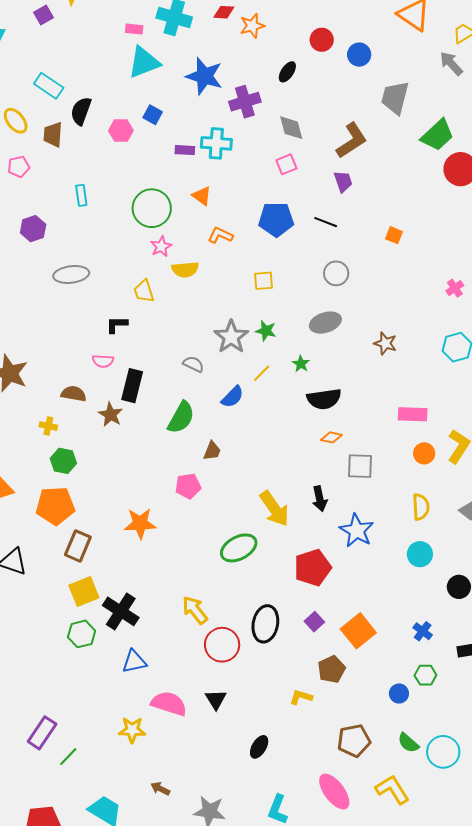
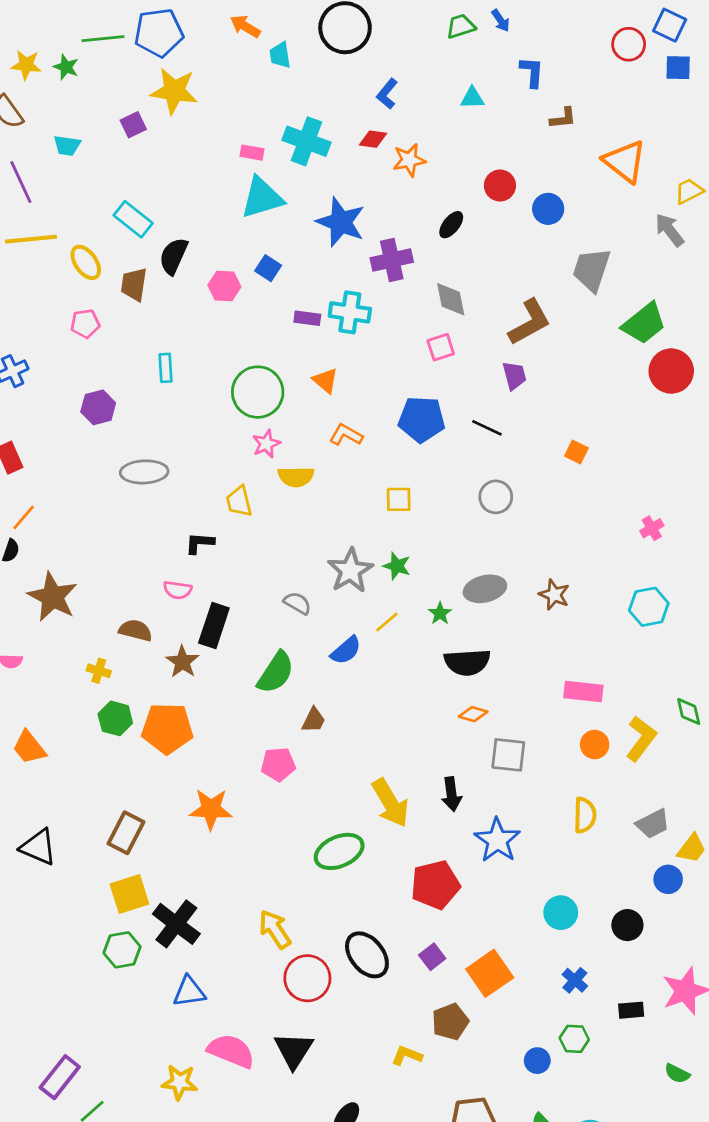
gray ellipse: (325, 323) -> (485, 589), moved
orange pentagon: (55, 506) -> (167, 728), moved
cyan circle: (420, 554) -> (561, 913), moved
black ellipse: (265, 624) -> (367, 955), turned -54
black triangle: (216, 699) -> (294, 1050), size x1.4

